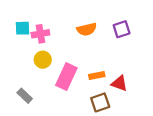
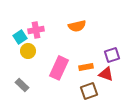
cyan square: (22, 28) -> (20, 37), moved, turned -32
purple square: (122, 29) -> (112, 55), moved
yellow circle: (43, 60) -> (28, 51), moved

